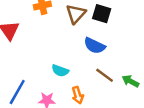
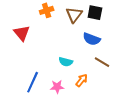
orange arrow: (78, 95) -> (82, 80), turned -120

